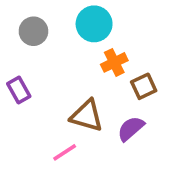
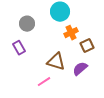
gray circle: (33, 31) -> (27, 24), moved

